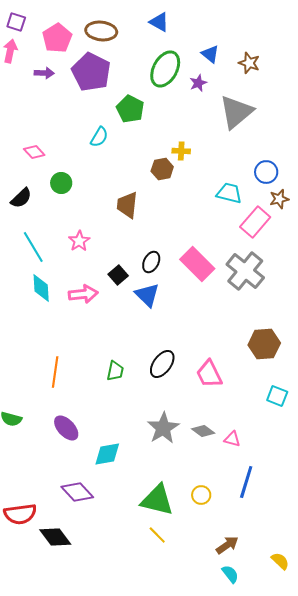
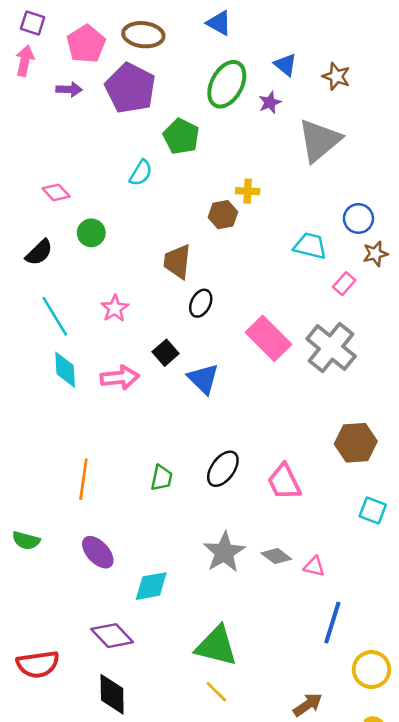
pink rectangle: (255, 222) -> (344, 284), size x0.6
black ellipse: (151, 262) -> (201, 303), moved
yellow circle: (201, 495) -> (371, 669), moved, size x1.5
black diamond: (55, 537) -> (112, 694), moved, turned 36

